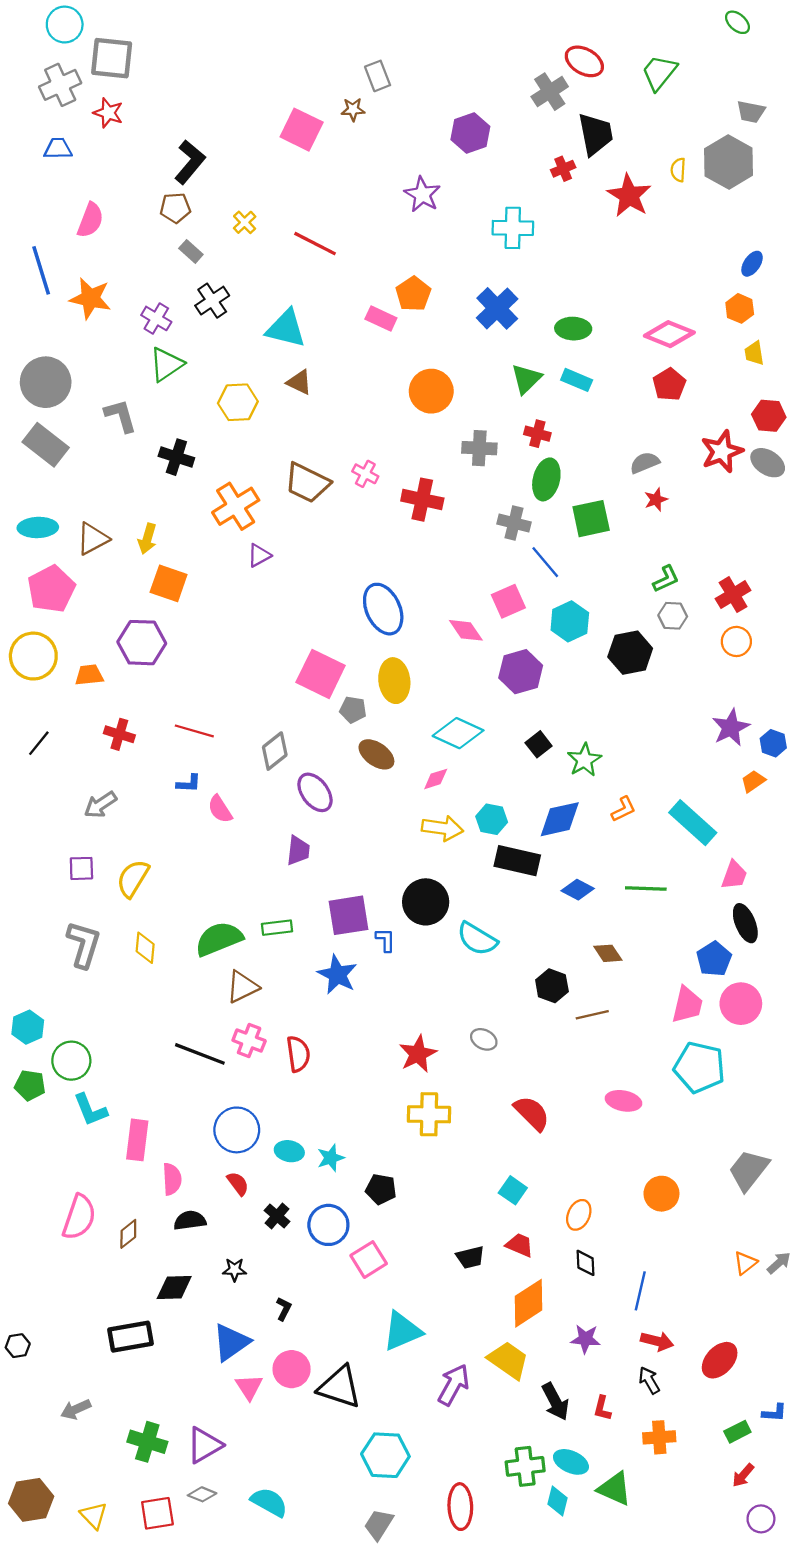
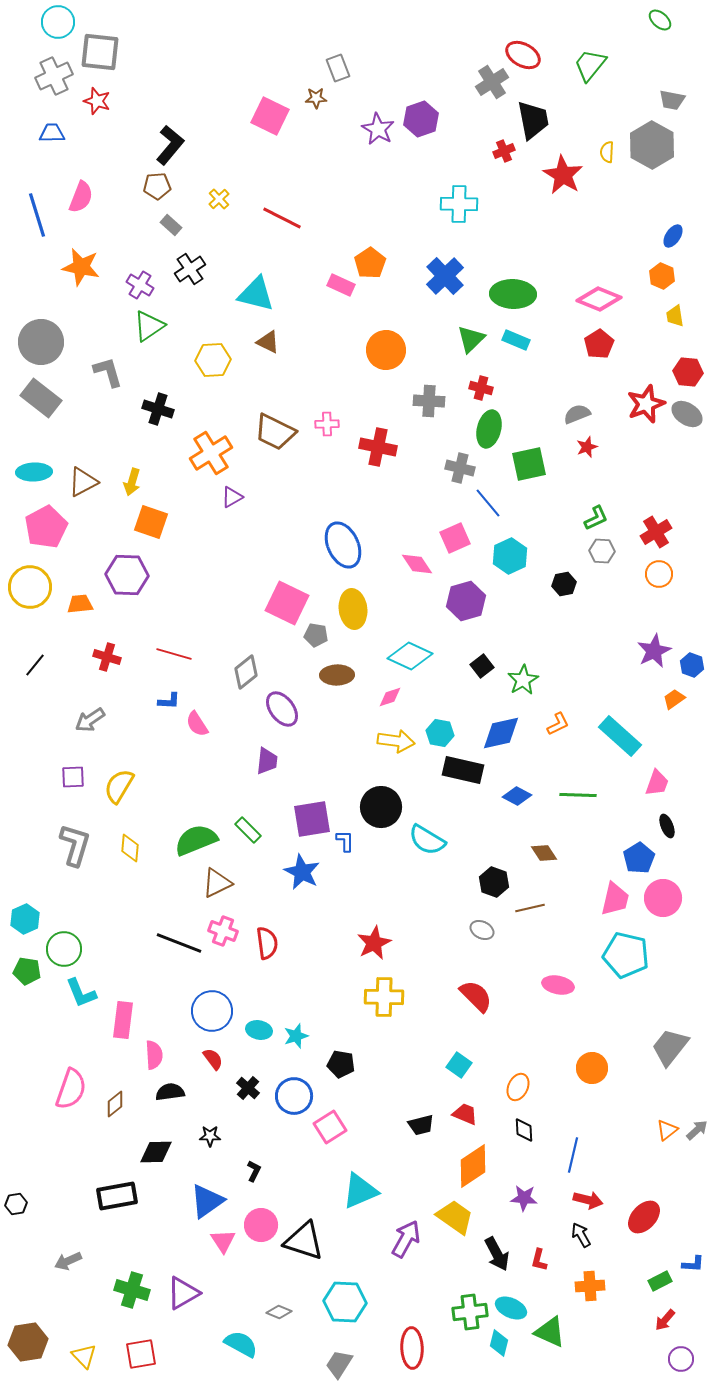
purple star: (422, 194) -> (378, 129), moved
blue line: (41, 270) -> (37, 215), moved
green ellipse: (573, 329) -> (513, 294), size x1.4
pink cross: (365, 474) -> (327, 424), turned -30
black hexagon: (630, 653) -> (564, 584), size x0.6
brown ellipse: (376, 754) -> (337, 675), turned -36
black ellipse: (745, 923) -> (667, 826), size x0.7
green rectangle: (277, 928) -> (248, 830), turned 52
gray ellipse: (484, 1039) -> (482, 930), moved
gray diamond: (202, 1494) -> (279, 1312), moved

